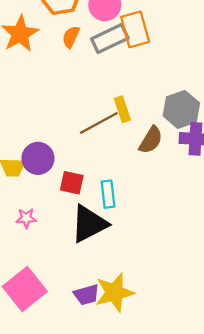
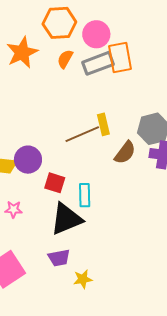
yellow star: (114, 292) -> (83, 279), size x0.6
purple trapezoid: (86, 295) -> (59, 258), moved

